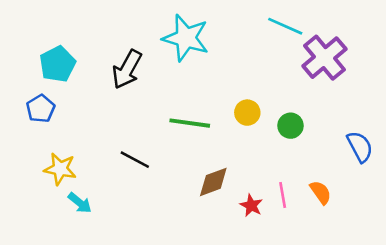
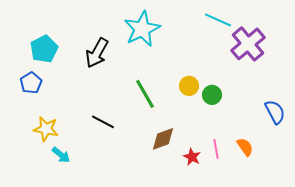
cyan star: (186, 38) -> (142, 29), turned 30
green line: (190, 123) -> (145, 94), turned 52
green circle: (290, 126) -> (212, 95), moved

